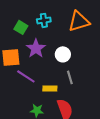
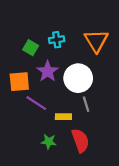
orange triangle: (79, 21) -> (96, 41), turned -45
white circle: (63, 54) -> (78, 78), size x1.6

